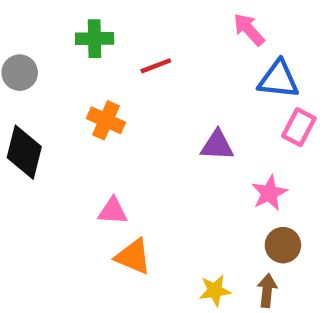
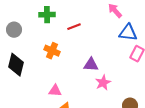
purple triangle: (217, 145) -> (91, 65), moved
pink star: (269, 193) -> (103, 83), moved

